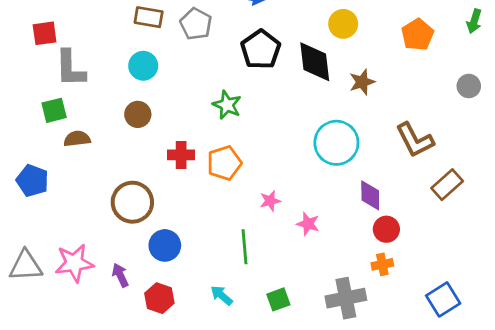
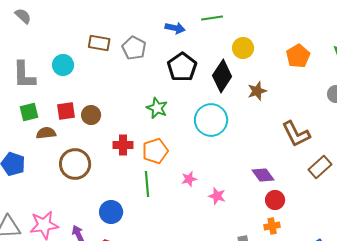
red square: (45, 33) -> (66, 111), moved
black diamond: (315, 62) -> (222, 76), turned 40
cyan circle: (143, 66) -> (63, 65), moved
gray L-shape: (70, 68) -> (24, 75), moved
cyan circle: (336, 143) -> (211, 120), moved
purple diamond: (370, 195) -> (263, 175), turned -35
brown circle: (132, 202) -> (75, 164), moved
green line: (245, 247) -> (147, 184), moved

